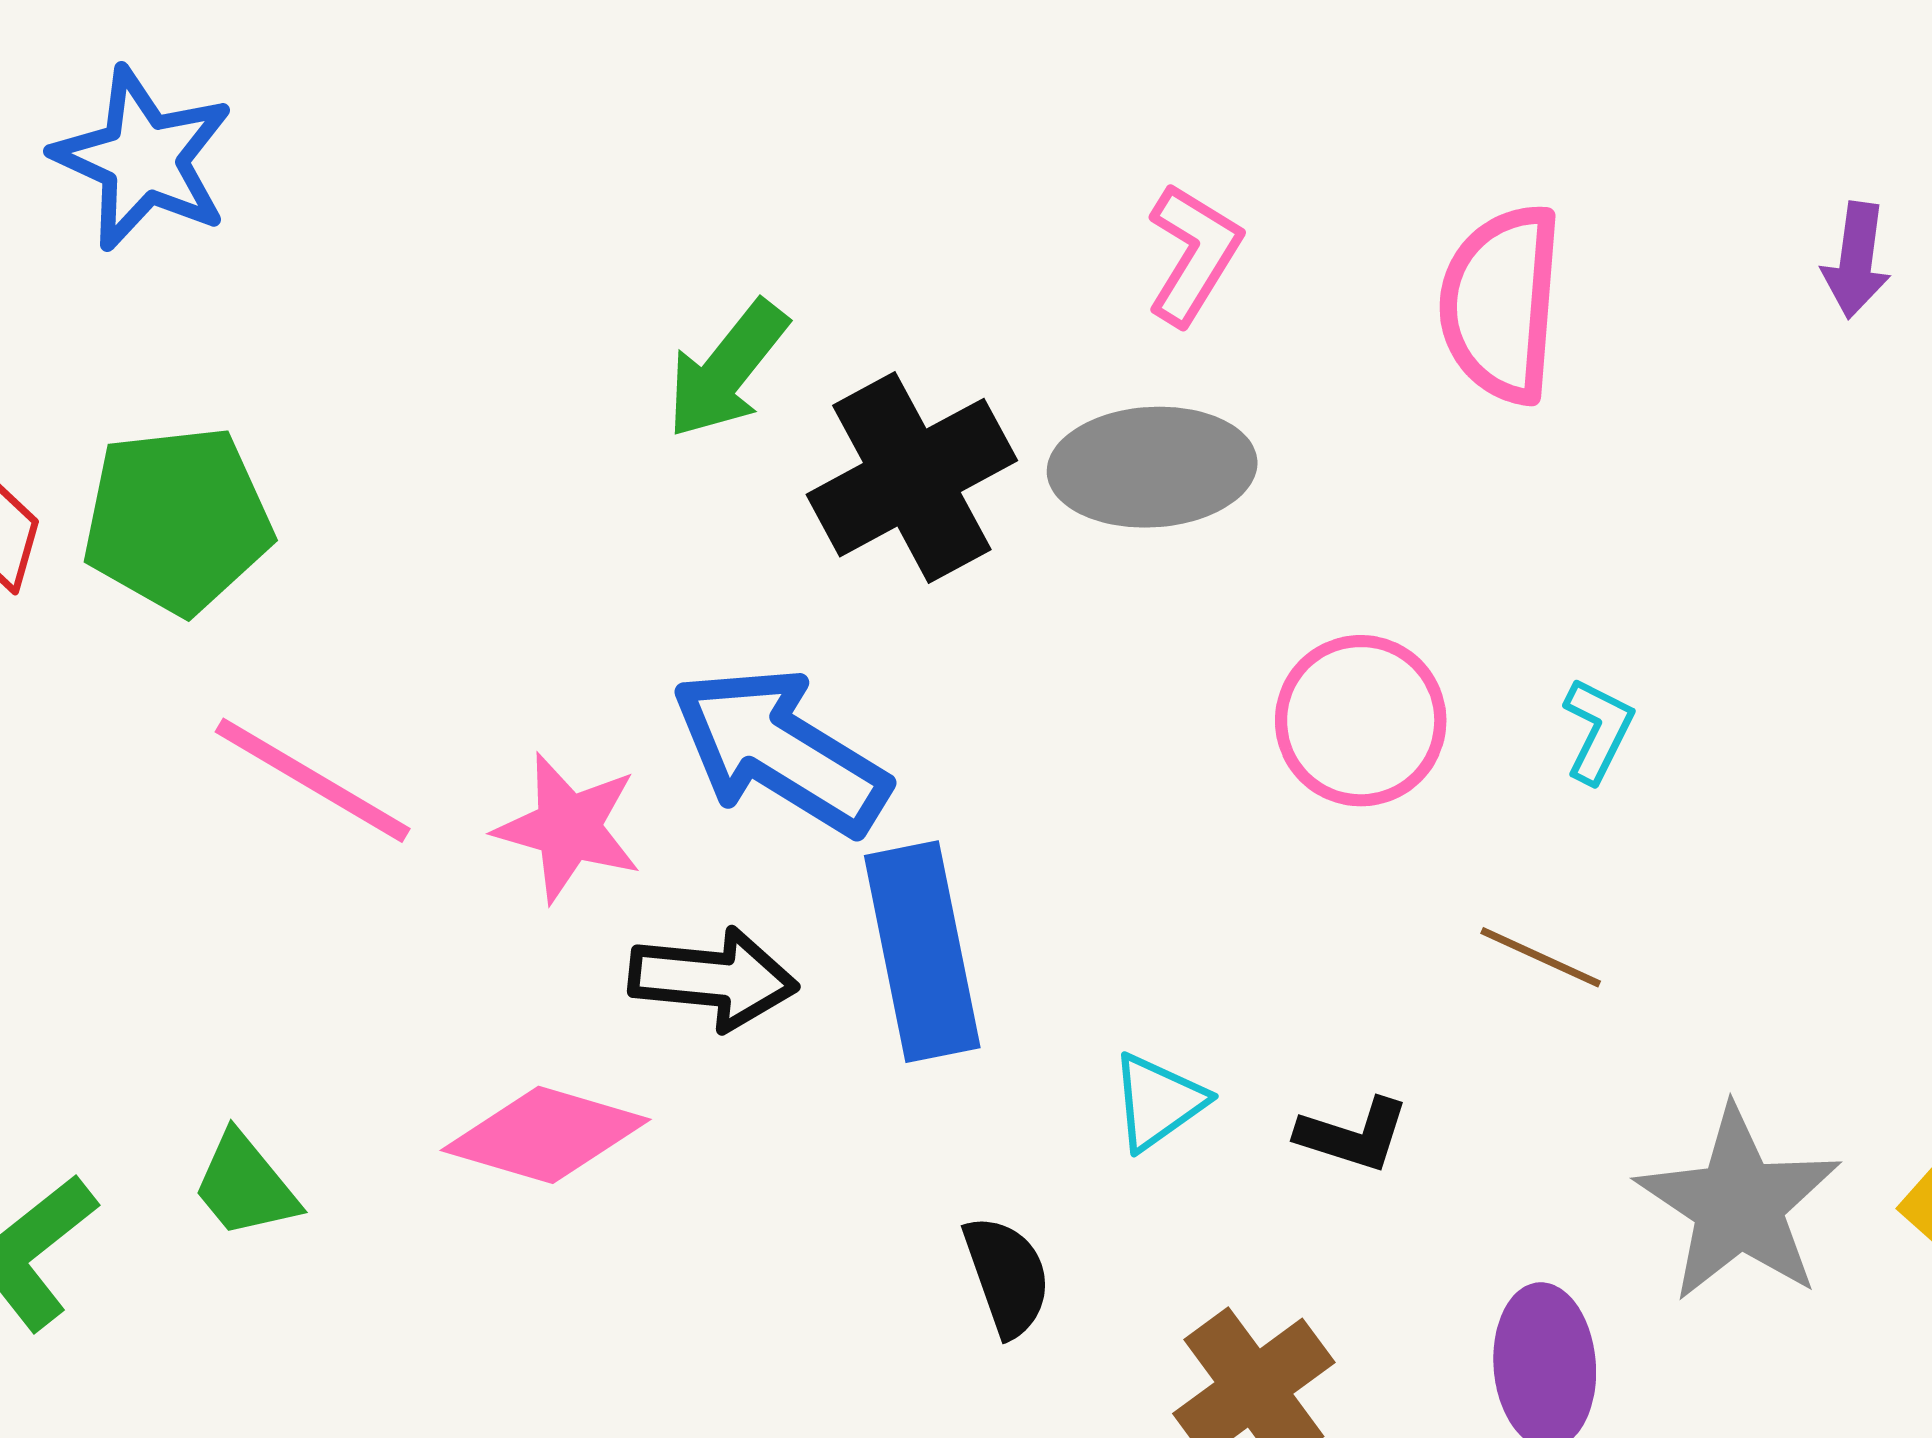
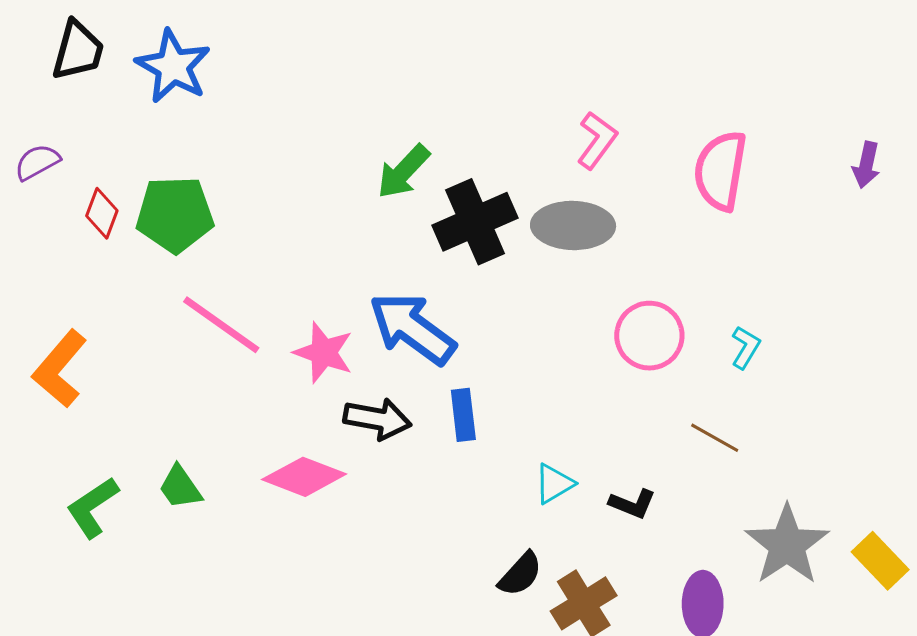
blue rectangle: (922, 952) -> (463, 415), size x0.6
black semicircle: (1007, 1276) -> (520, 574), moved, turned 57

